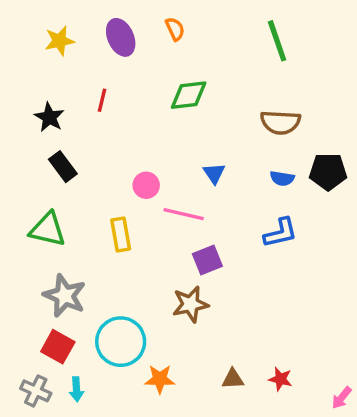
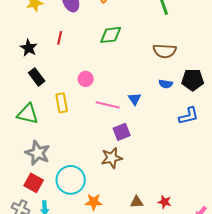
blue triangle: (214, 173) -> (135, 99), moved
pink circle: (146, 185) -> (86, 79), moved
blue L-shape: (280, 233) -> (189, 116), moved
yellow rectangle: (121, 235) -> (62, 103), moved

